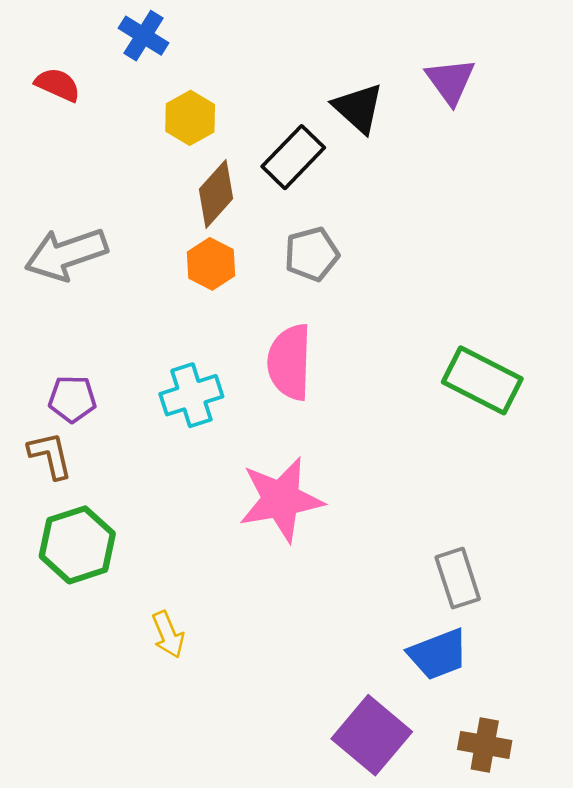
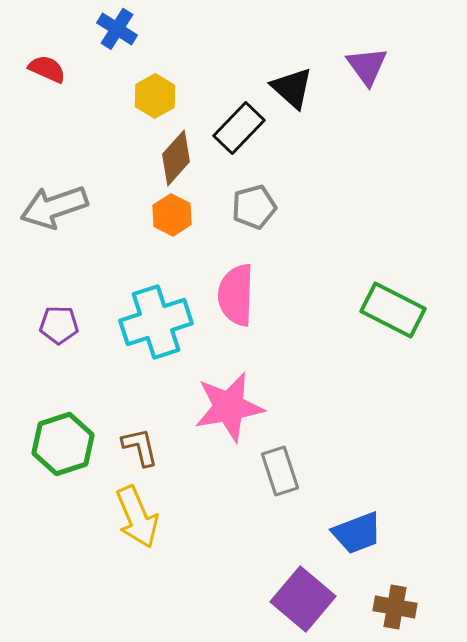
cyan cross: (191, 395) -> (156, 322), size x1.4
brown L-shape: (50, 455) -> (140, 447), moved
gray rectangle: (458, 578) -> (280, 471), moved
yellow arrow: (168, 635) -> (137, 517), size x1.6

